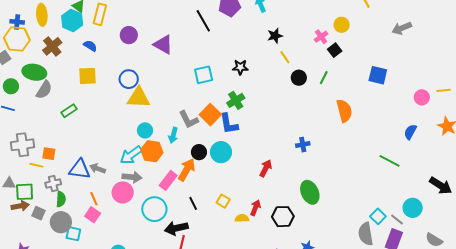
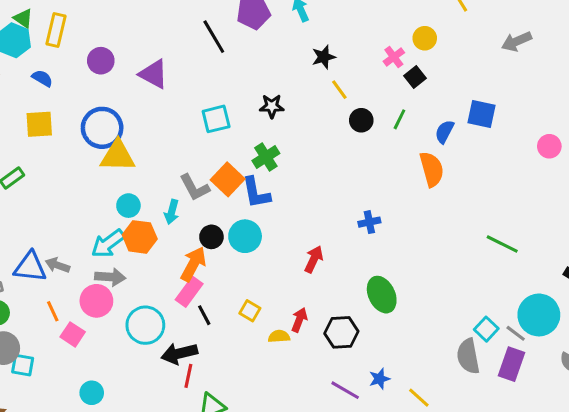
blue circle: (129, 79) -> (102, 128), size x1.4
blue semicircle: (410, 132) -> (444, 132), moved
pink rectangle: (168, 180) -> (189, 292), moved
cyan circle: (413, 208) -> (539, 315), size x1.4
pink square: (93, 215) -> (73, 334), moved

